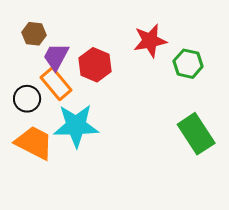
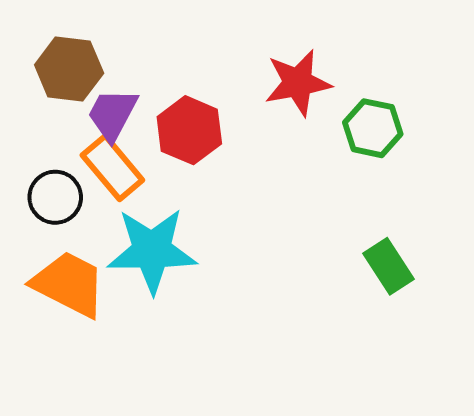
brown hexagon: (34, 34) -> (69, 69), size x1.4
green rectangle: (196, 134) -> (389, 266), size x0.7

